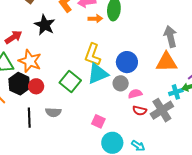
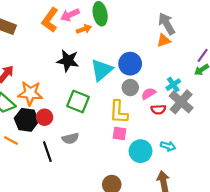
black star: (45, 25) -> (68, 61), moved
yellow L-shape: (93, 55) -> (119, 112), moved
orange triangle: (166, 62) -> (164, 40), moved, size x0.6
cyan triangle: (98, 74) -> (102, 70), moved
cyan cross: (176, 92) -> (173, 85), moved

